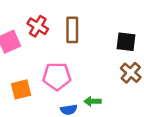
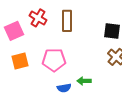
orange square: (21, 89) -> (20, 61), moved

